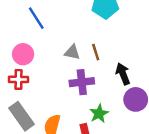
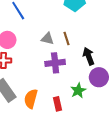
green star: (99, 114) -> (78, 91), moved

